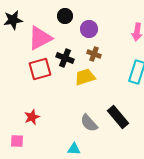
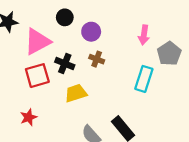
yellow trapezoid: (85, 77) -> (76, 93), moved
red star: (32, 117) -> (29, 117), moved

